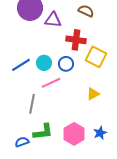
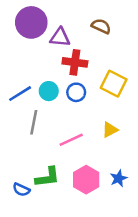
red cross: (76, 40) -> (75, 62), moved
pink line: (51, 83) -> (71, 140), moved
gray line: (32, 104) -> (34, 122), moved
blue semicircle: (22, 142) -> (21, 190), turned -136

